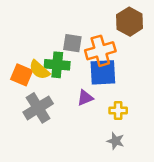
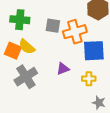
green cross: (57, 65) -> (20, 20), moved
blue square: (103, 72) -> (94, 51), moved
gray star: (116, 141) -> (99, 103), moved

